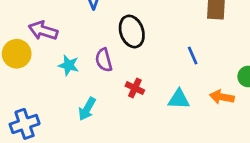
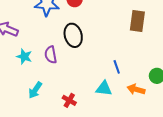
blue line: (193, 55) -> (117, 67), moved
red cross: (135, 88) -> (69, 100), moved

